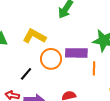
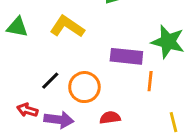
orange circle: (51, 59) -> (84, 87), moved

